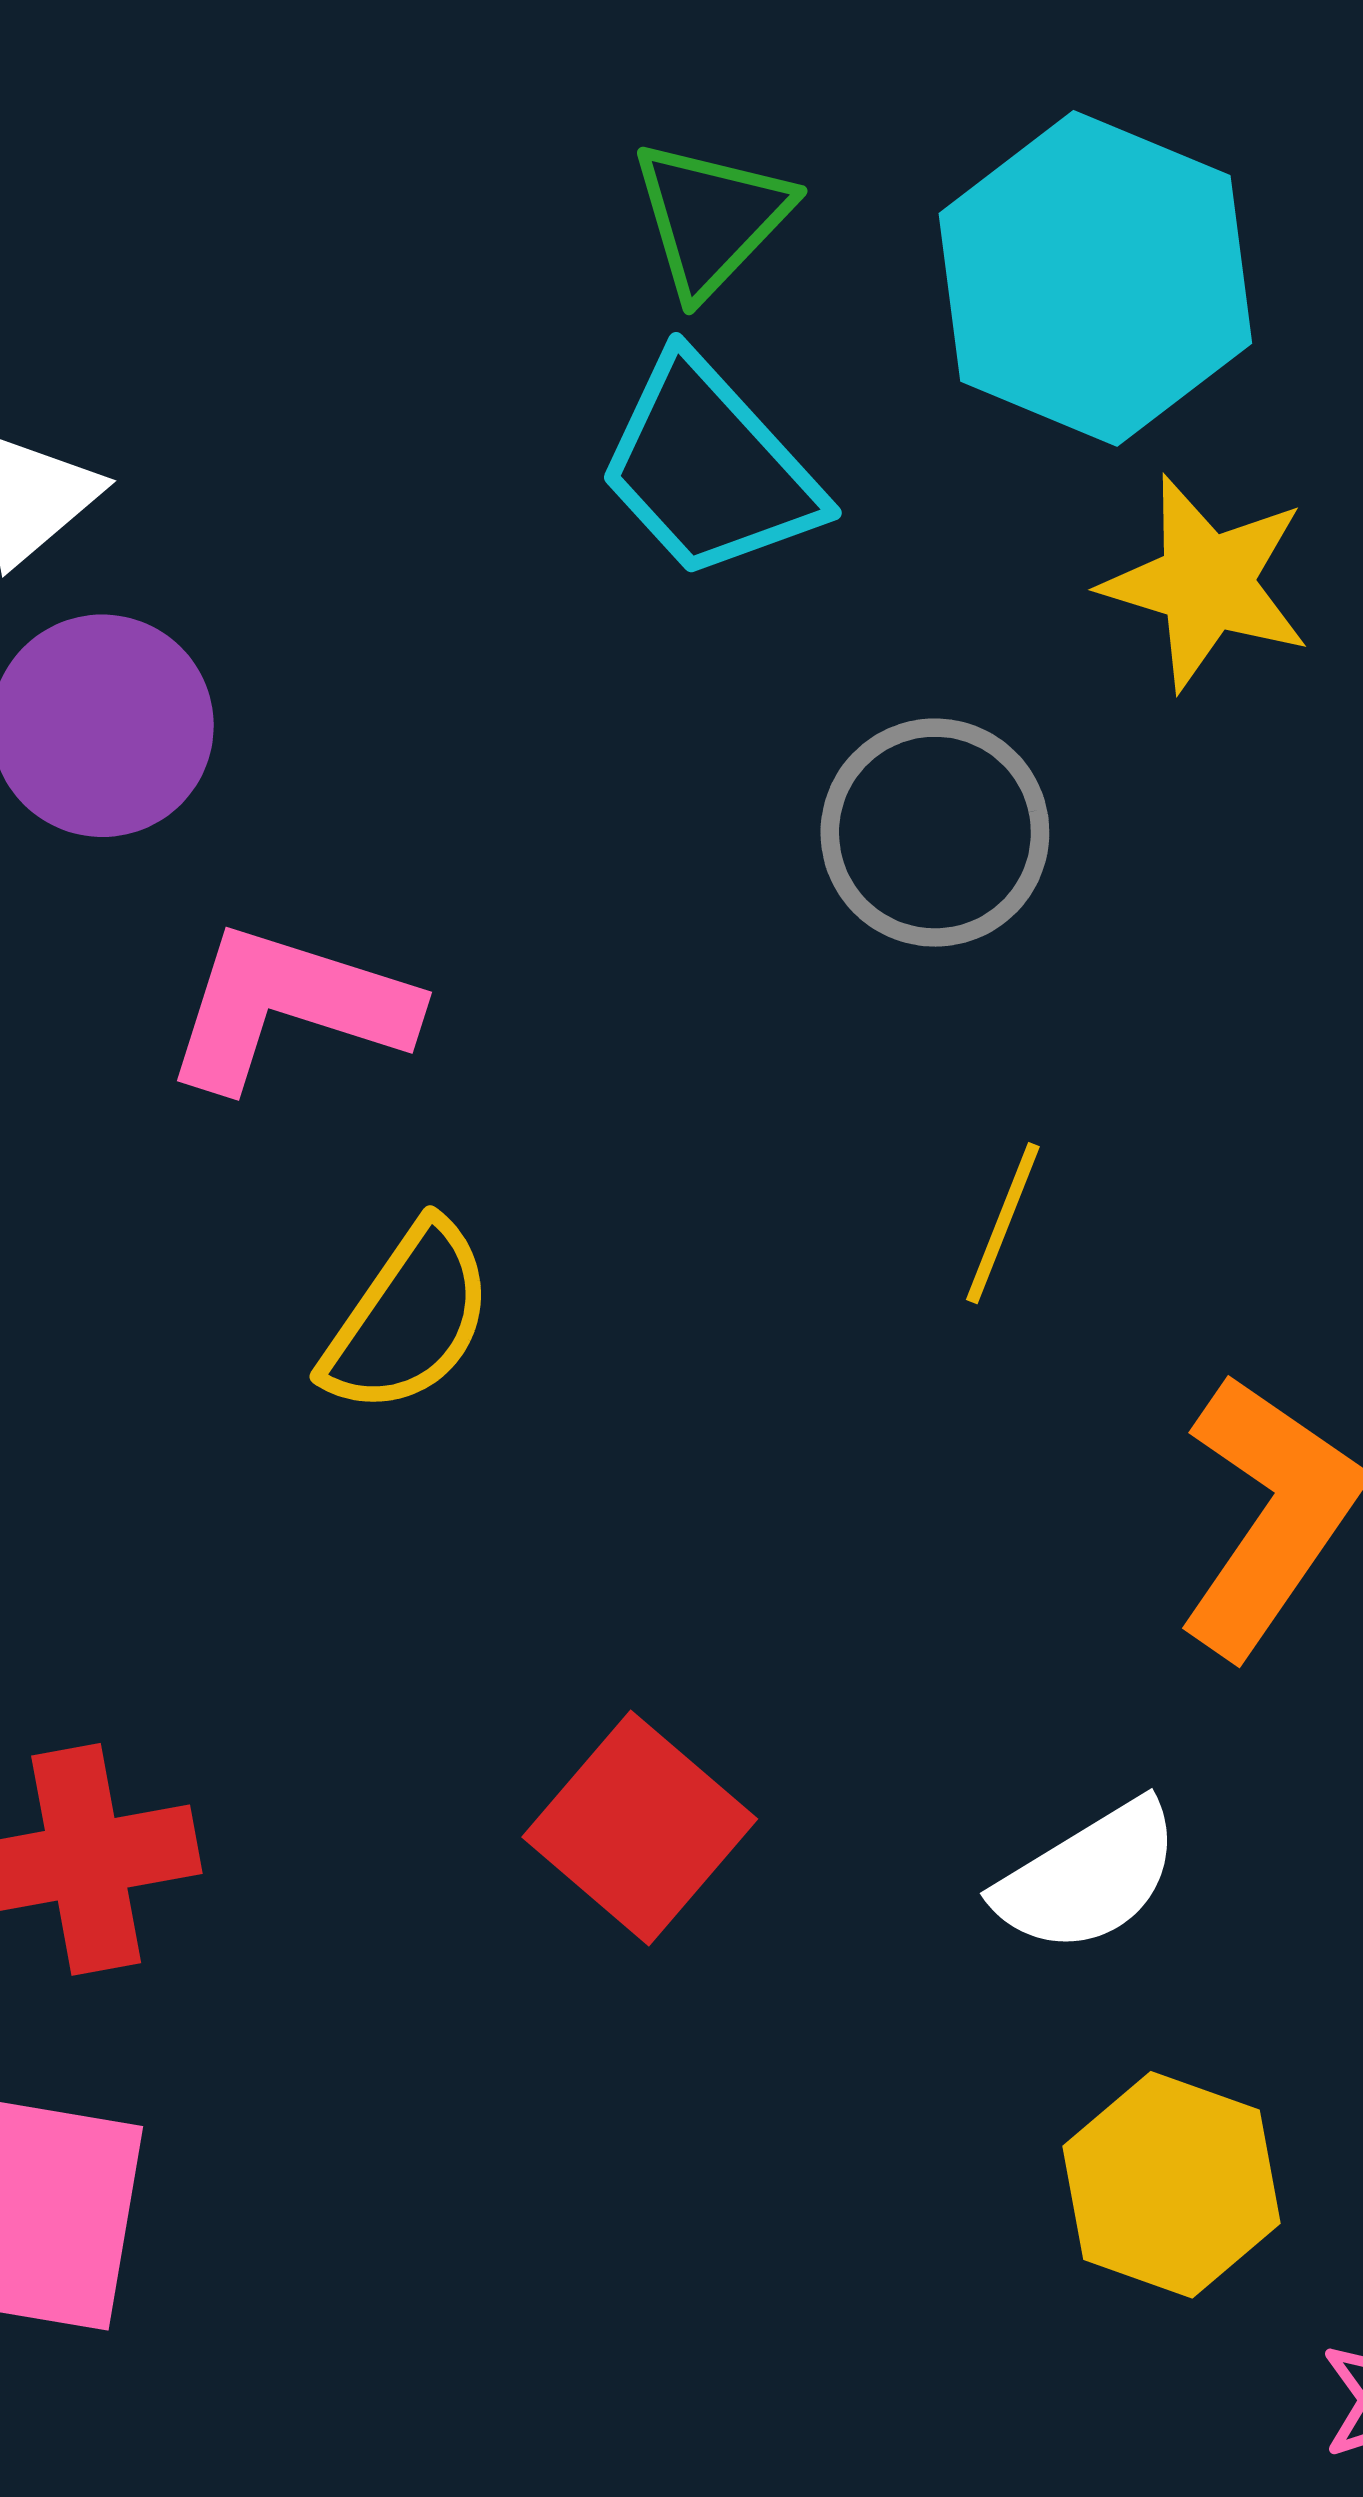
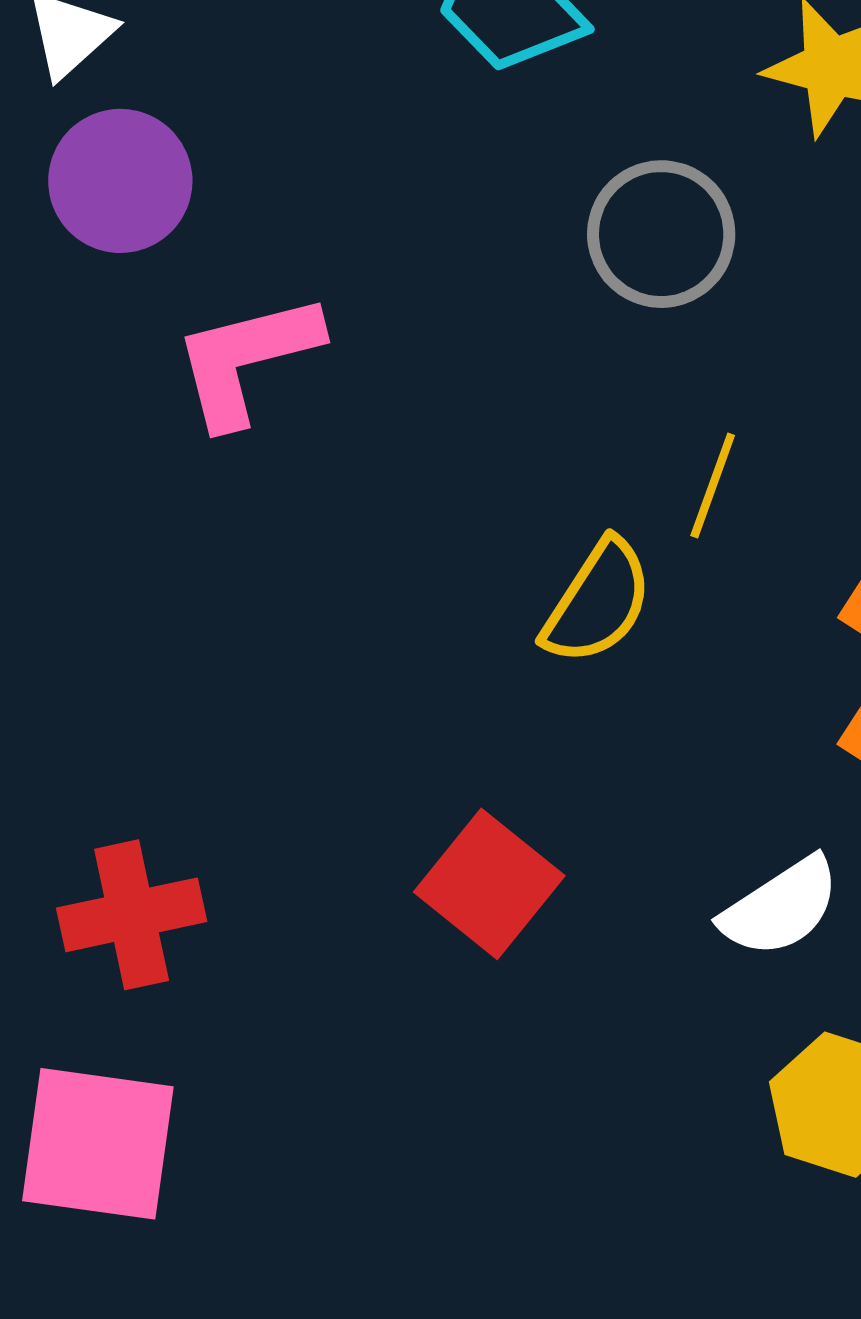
pink L-shape: (289, 1007) -> (247, 359), turned -30
yellow semicircle: (408, 1319) -> (598, 602), moved

